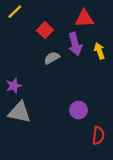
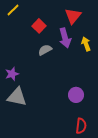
red triangle: (84, 19) -> (73, 16), turned -48
purple circle: (79, 110) -> (76, 95), moved
red semicircle: (98, 135) -> (81, 126), moved

